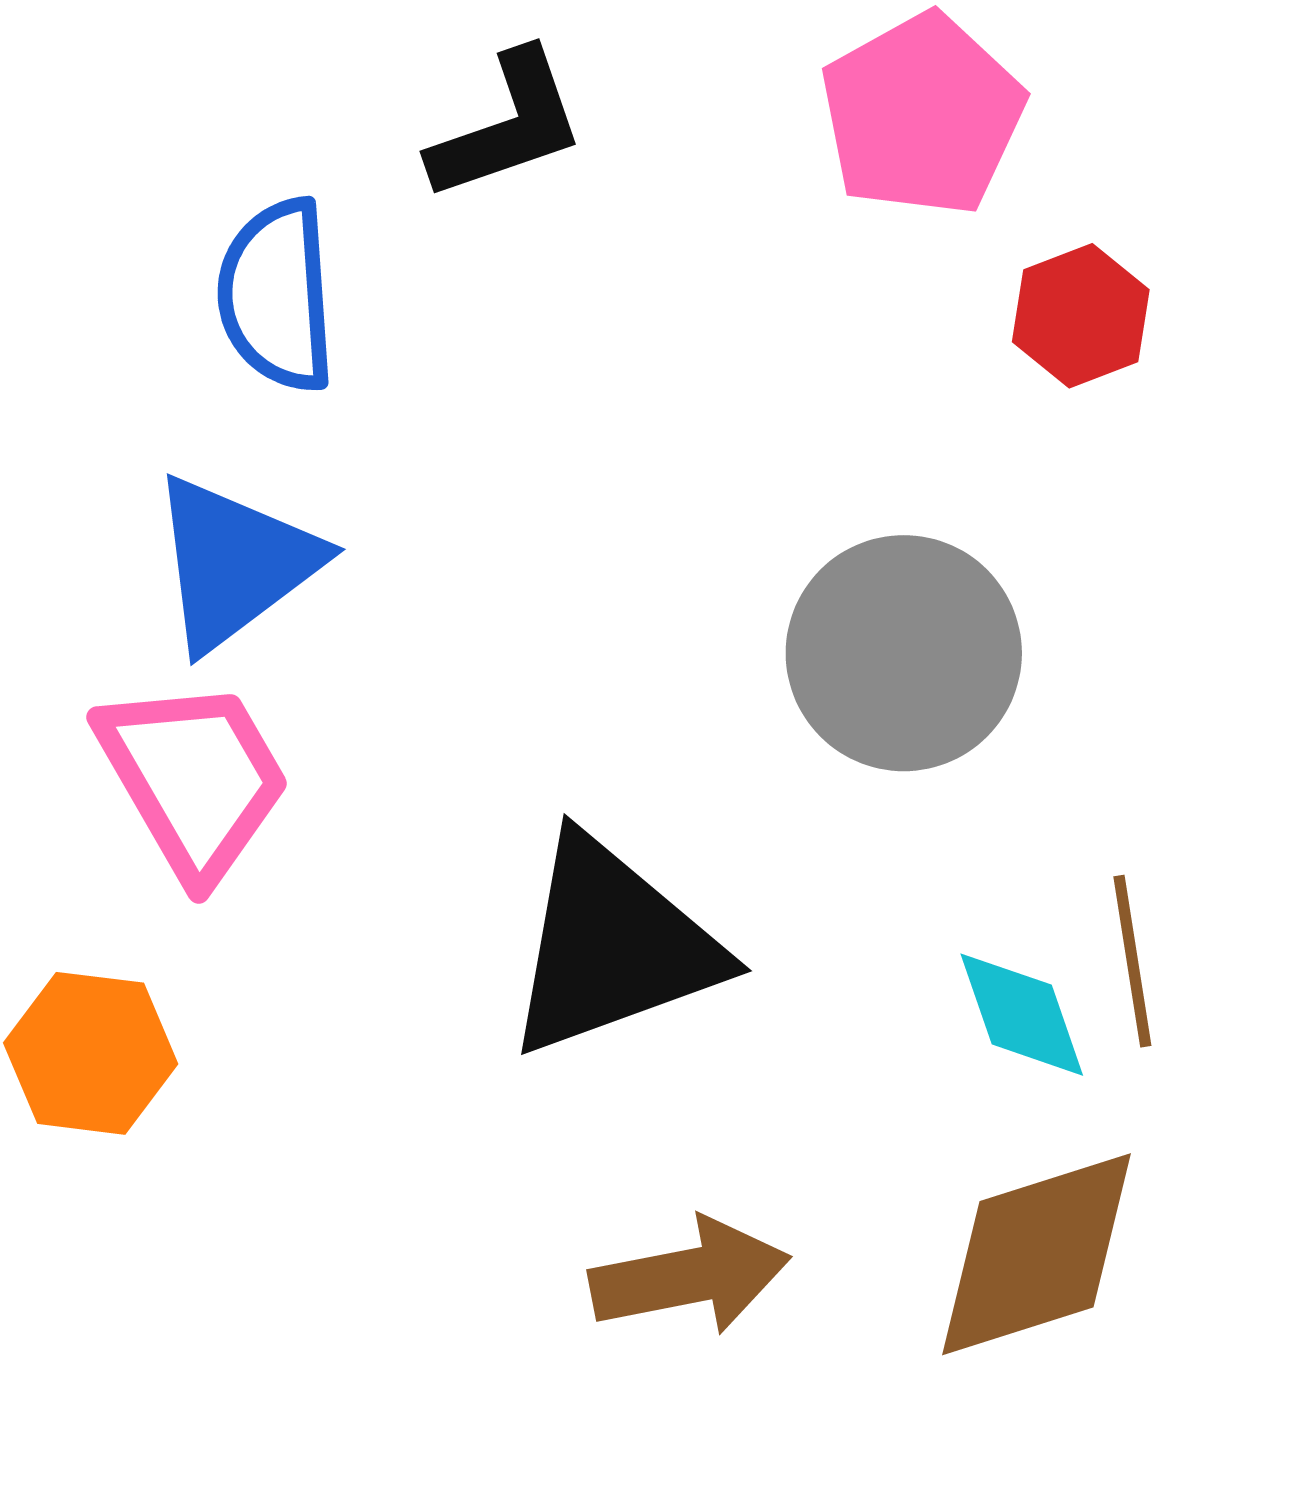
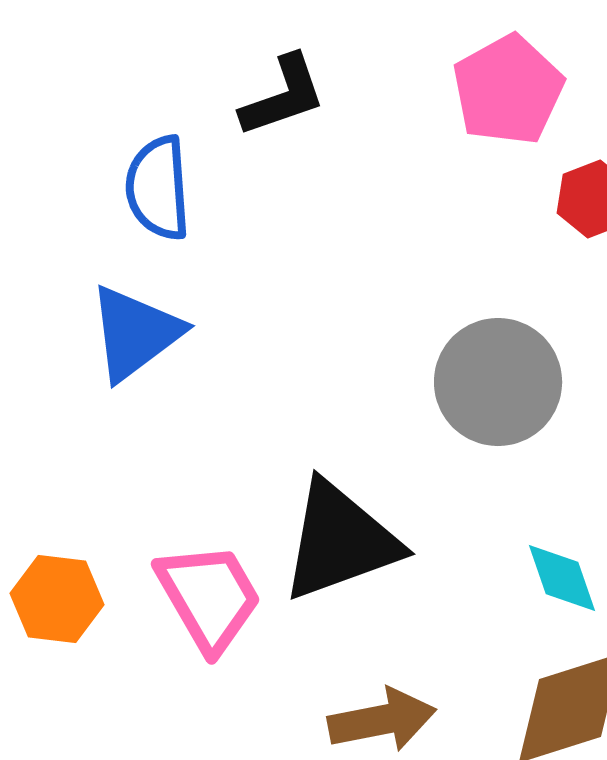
pink trapezoid: (194, 779) -> (209, 597), moved

